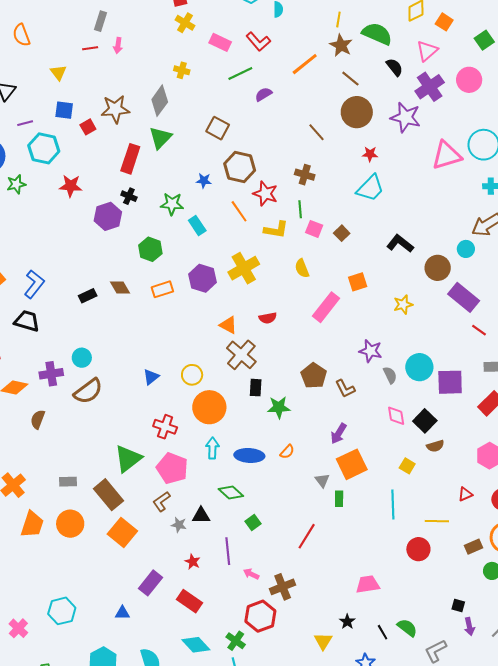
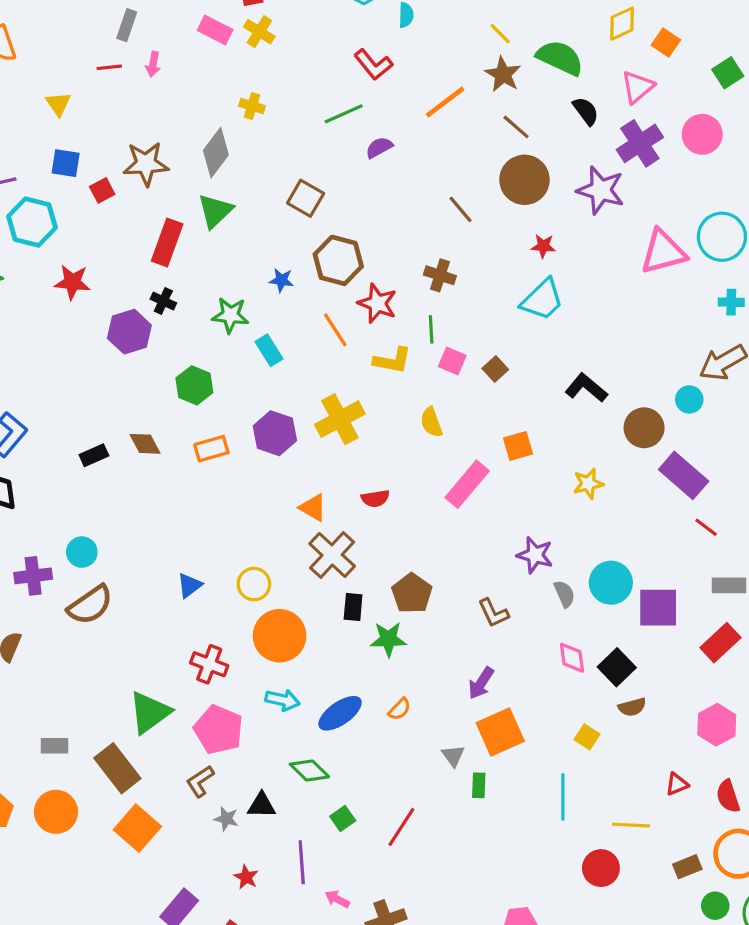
yellow line: (338, 19) -> (500, 34), turned -56
pink rectangle: (220, 42) -> (215, 30), moved
brown pentagon: (314, 376) -> (412, 593), moved
cyan arrow: (212, 448) -> (282, 700), turned 100
blue ellipse: (249, 455) -> (340, 713), turned -40
red line: (307, 536) -> (401, 827), moved

